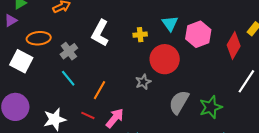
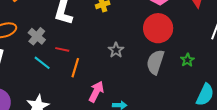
red circle: (165, 59) -> (158, 28), moved
green star: (211, 107) -> (187, 60), size x0.6
red line: (88, 115) -> (62, 49), moved

